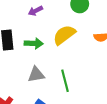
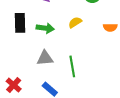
yellow semicircle: (64, 35) -> (75, 22), size x0.6

